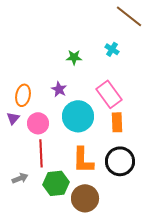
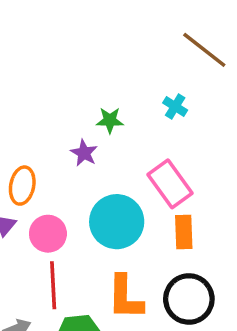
purple star: (59, 89) -> (84, 153), moved

